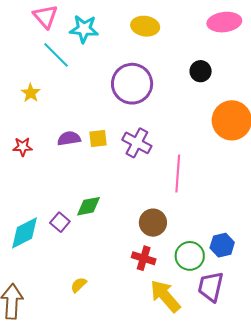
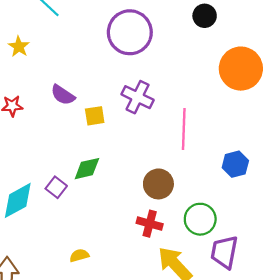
purple semicircle: (69, 138) -> (63, 95), turned -135
yellow square: (98, 138) -> (95, 116), moved
blue hexagon: (222, 245) -> (235, 164), moved
yellow semicircle: (79, 285) -> (79, 255), turned 30

